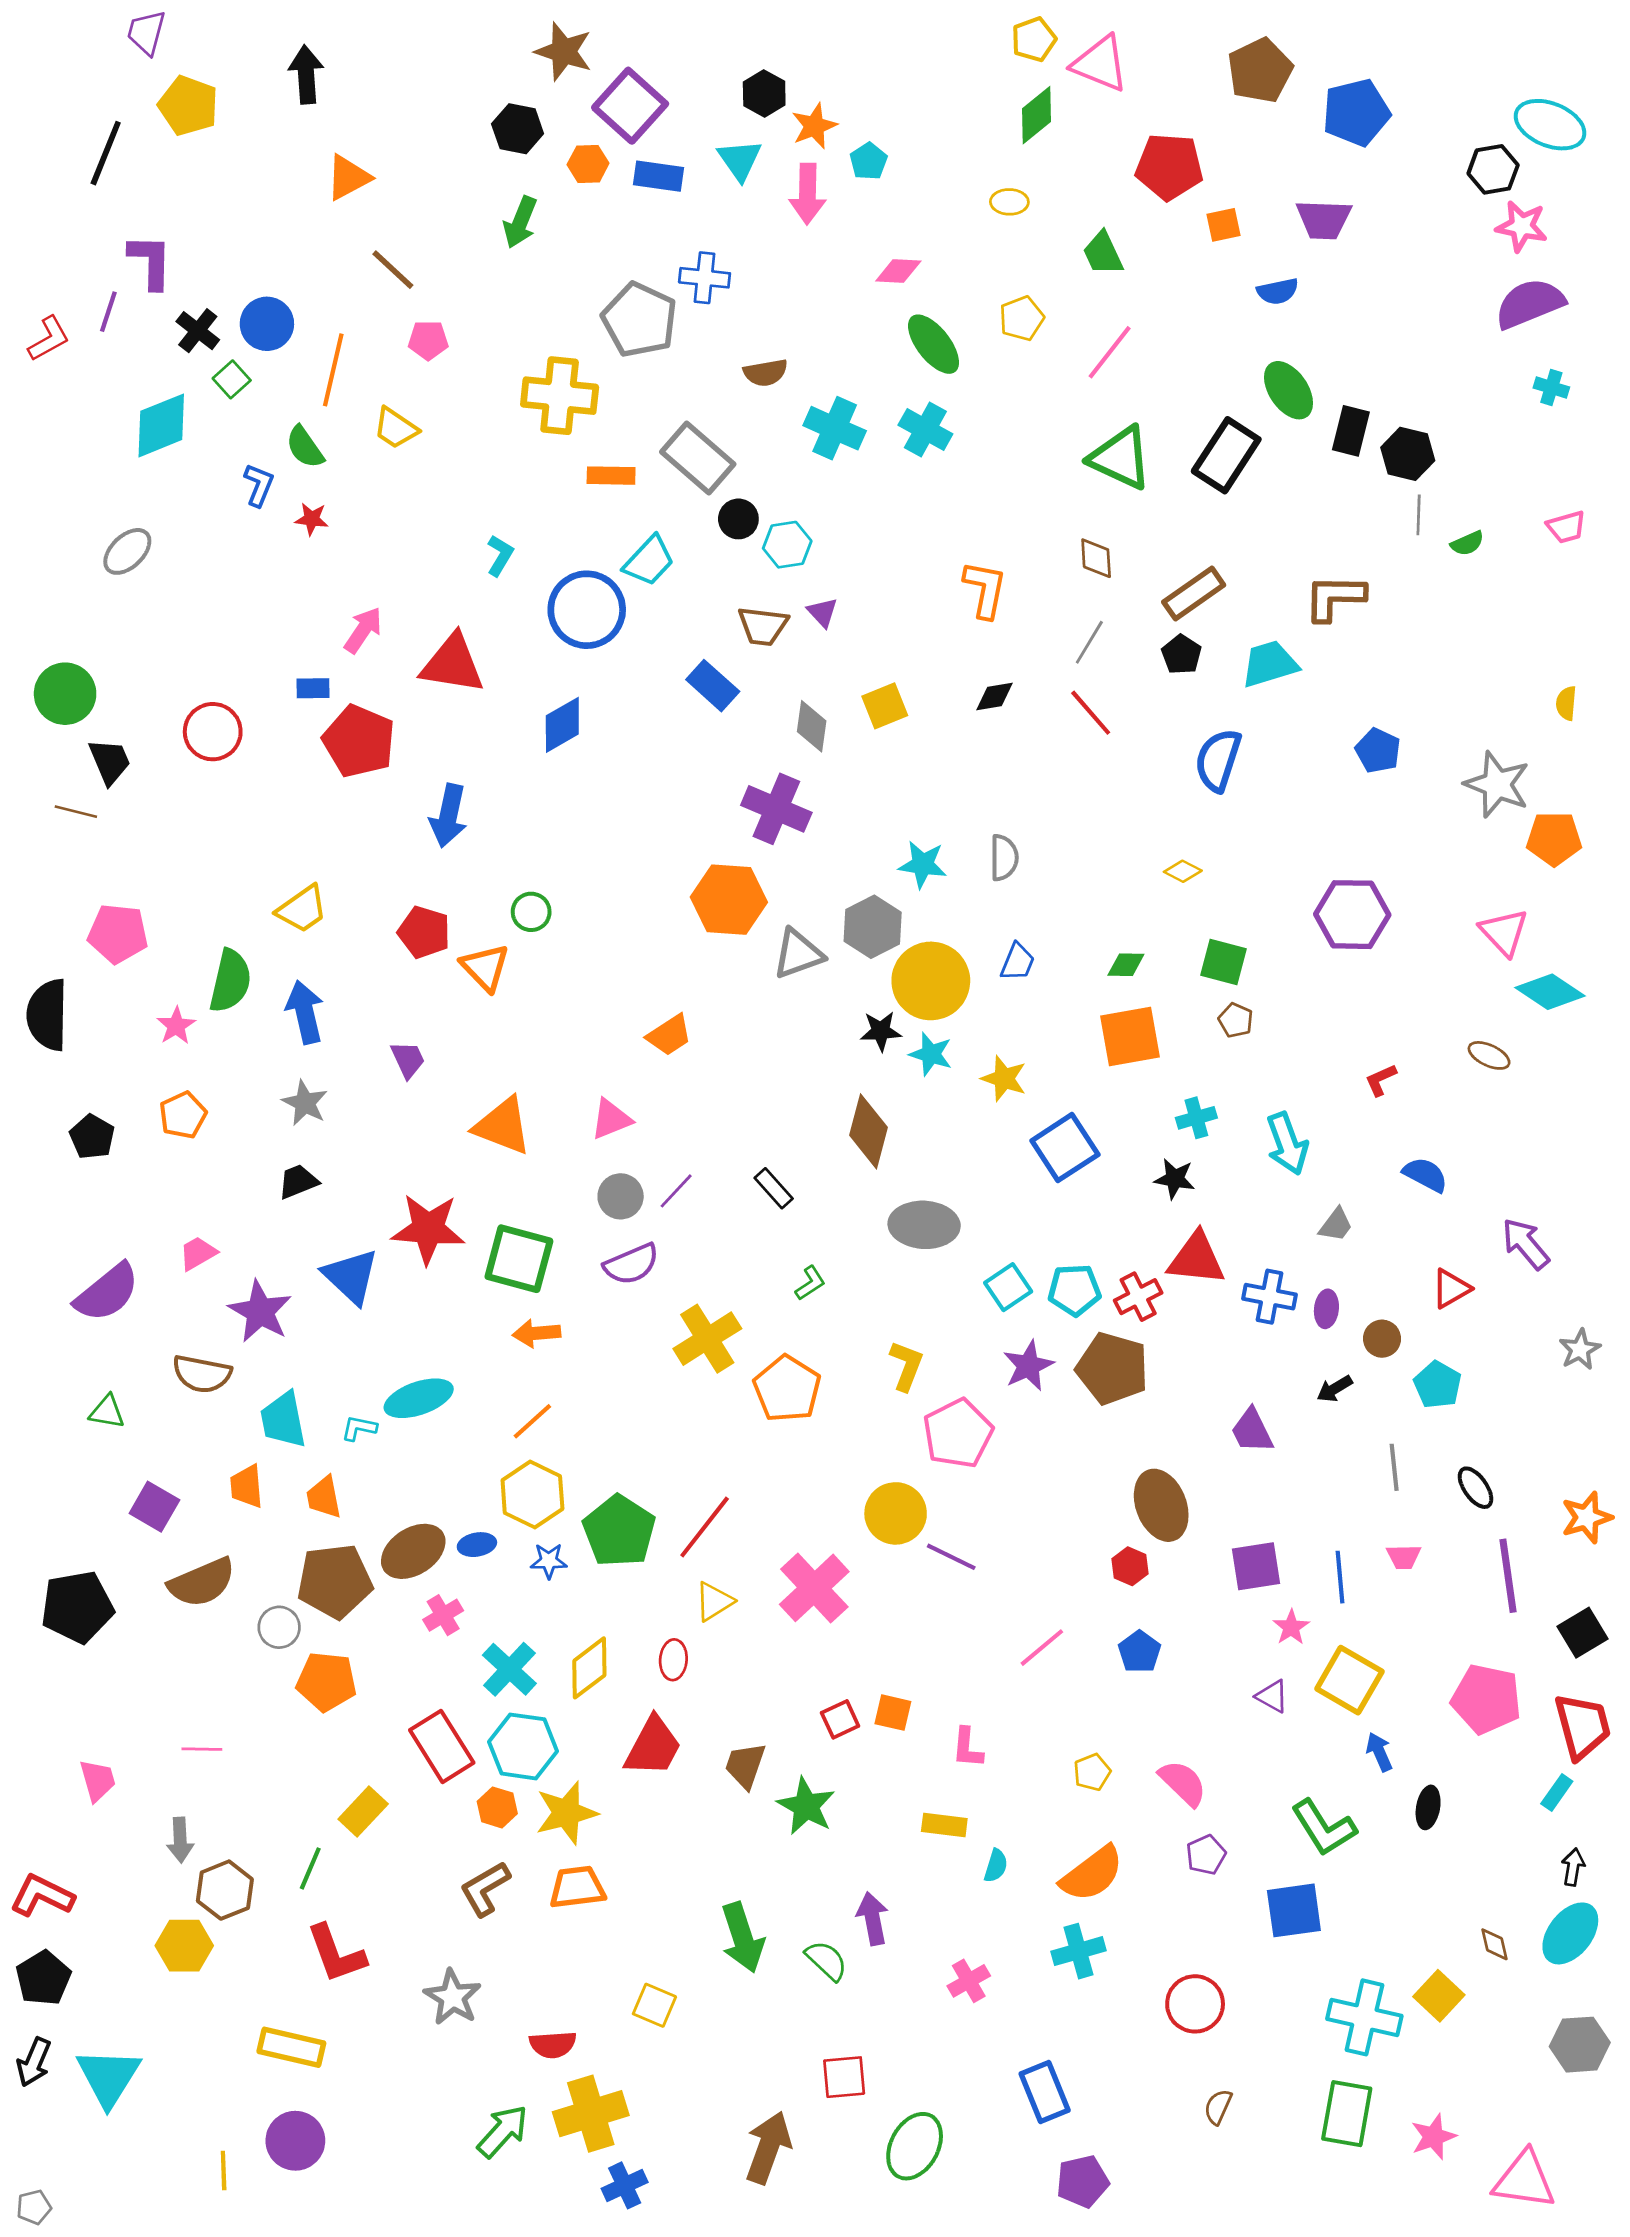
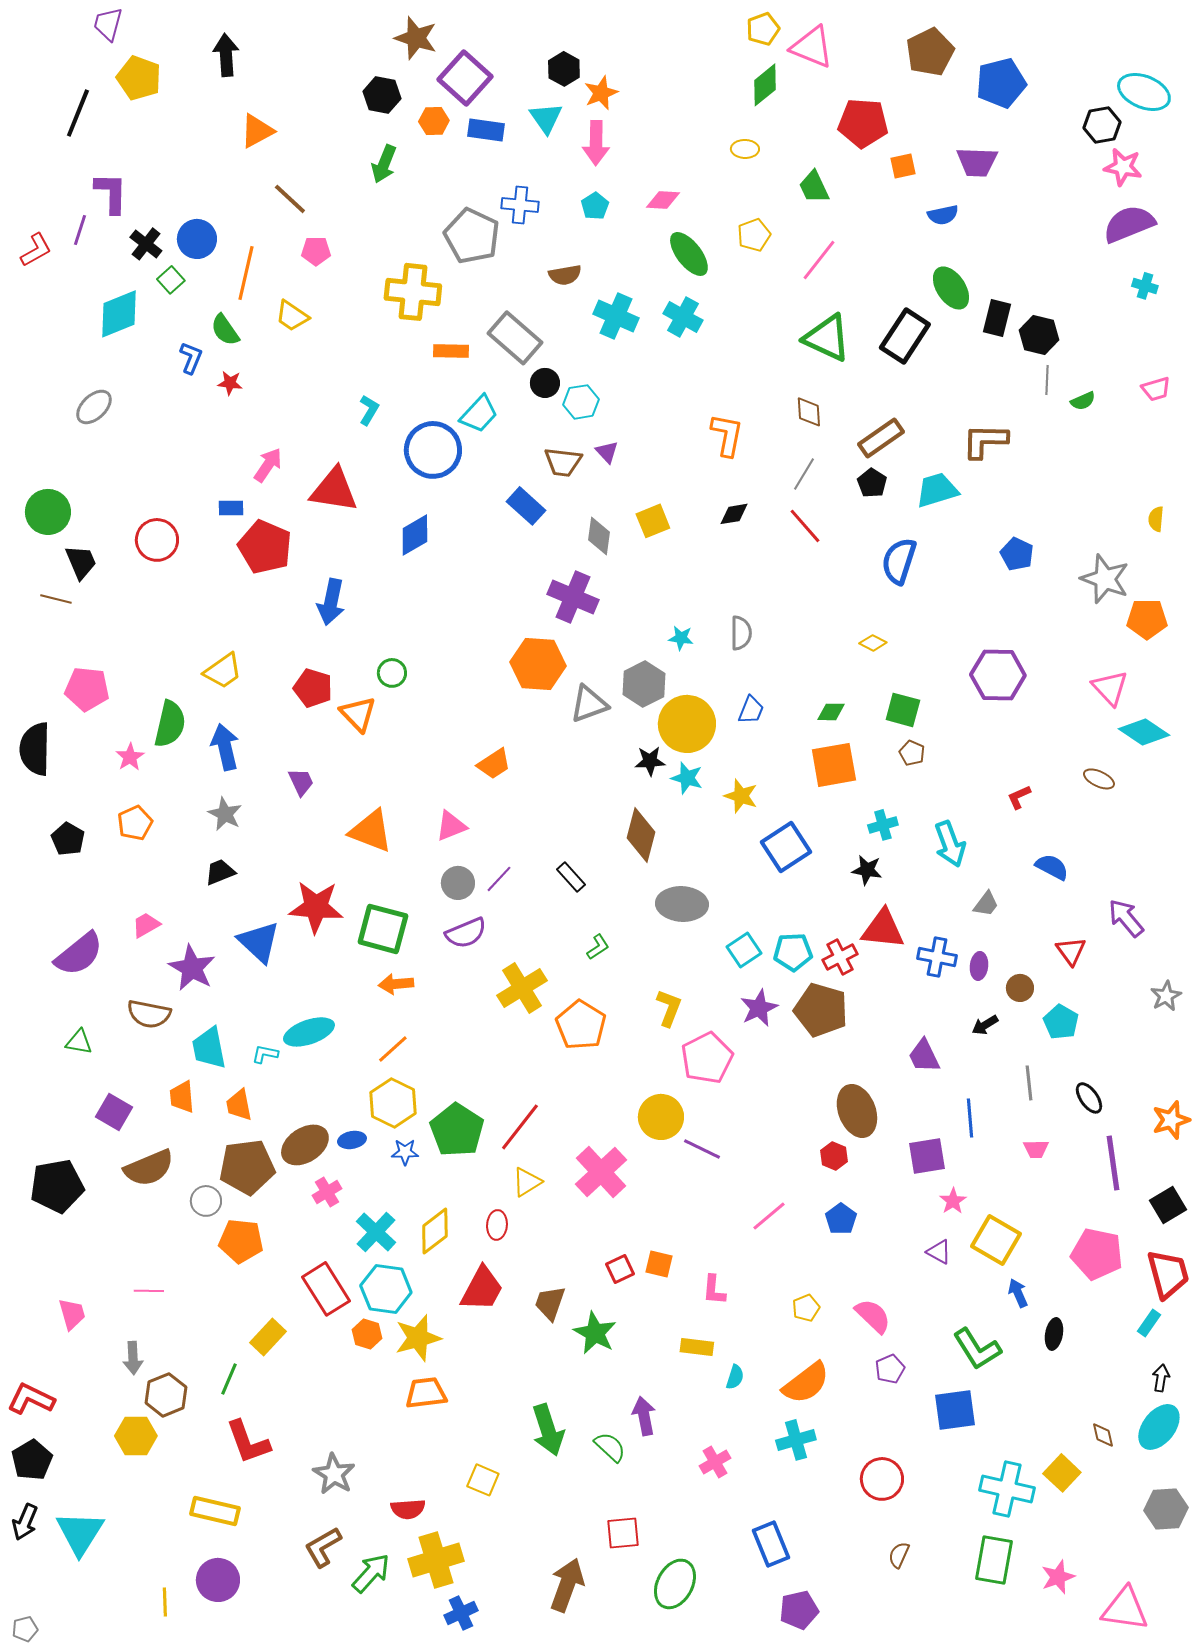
cyan pentagon: (868, 161) -> (595, 206), moved
cyan star: (923, 864) -> (681, 638), size x0.7
red triangle: (1451, 1289) -> (1071, 951), turned -36
blue line: (1340, 1577) -> (970, 1118), moved
brown L-shape: (485, 1889) -> (323, 1547), moved

